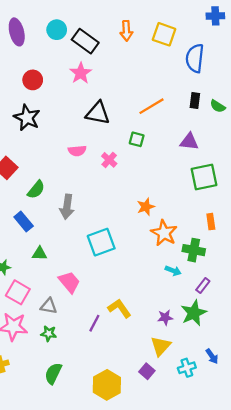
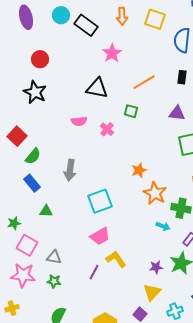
pink star: (81, 73) -> (112, 53), moved
green semicircle: (36, 190) -> (33, 156), moved
pink trapezoid: (69, 282) -> (100, 236), moved, turned 100

